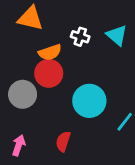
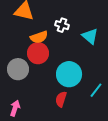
cyan triangle: (117, 35) -> (90, 36), moved
red semicircle: (63, 141) -> (61, 99), moved

